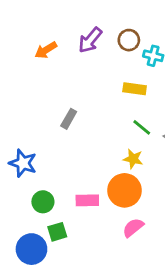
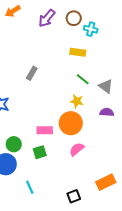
orange arrow: (46, 50) -> (13, 11), moved
green circle: (43, 202) -> (14, 144), moved
green square: (57, 232) -> (40, 152), moved

